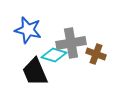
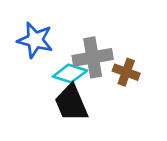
black trapezoid: (35, 72) -> (71, 103), moved

